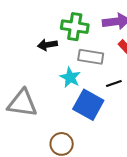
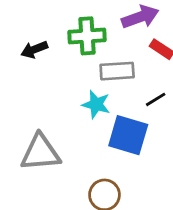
black arrow: (47, 45) -> (34, 50), moved

